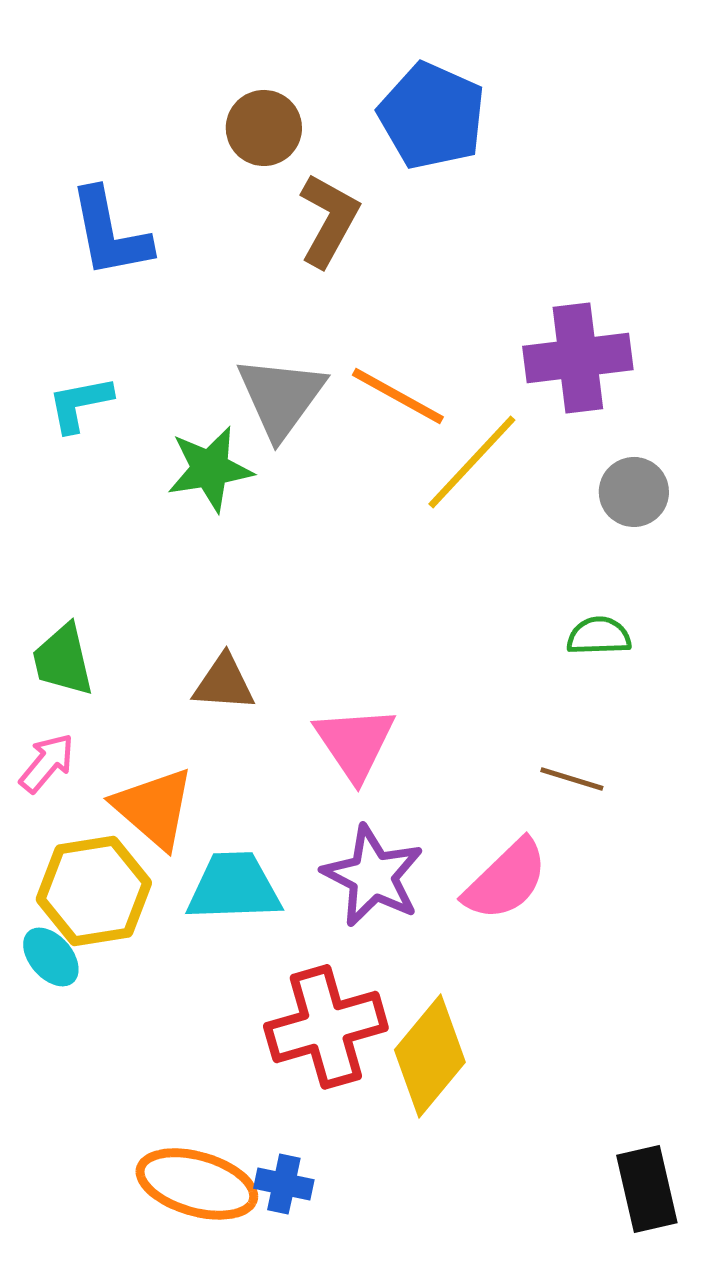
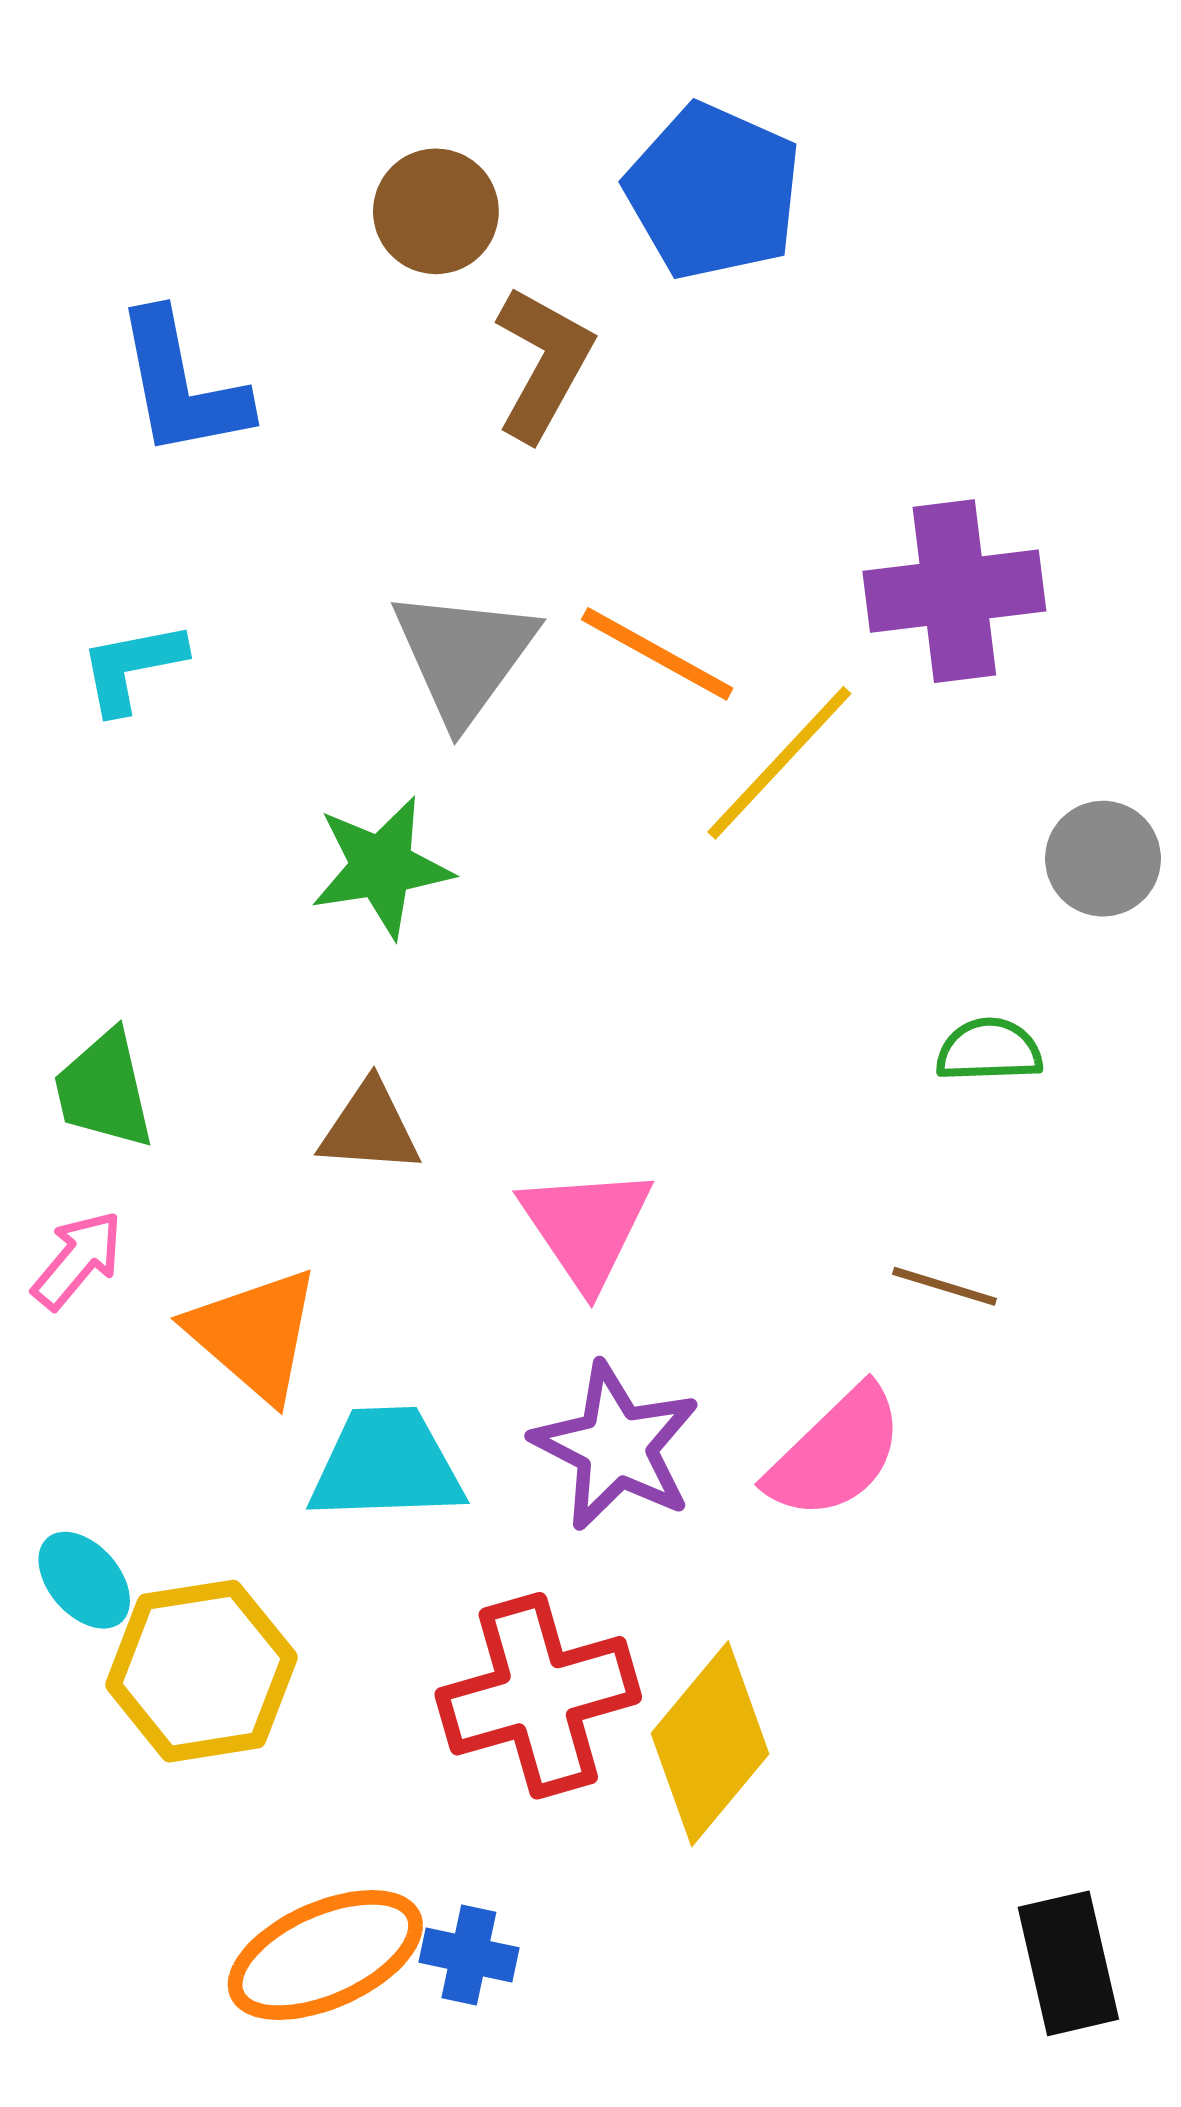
green star: (210, 469) -> (381, 867), moved
gray circle: (634, 492) -> (1103, 859), moved
yellow hexagon: (94, 891) -> (201, 1671), moved
orange ellipse: (197, 1184) -> (325, 1955), turned -40

